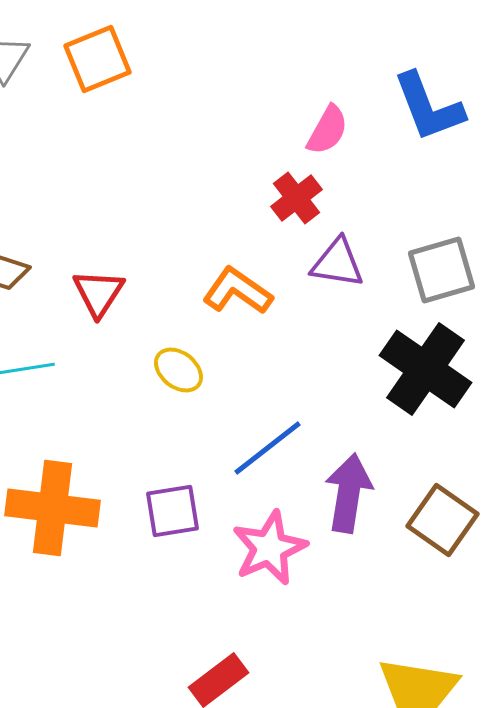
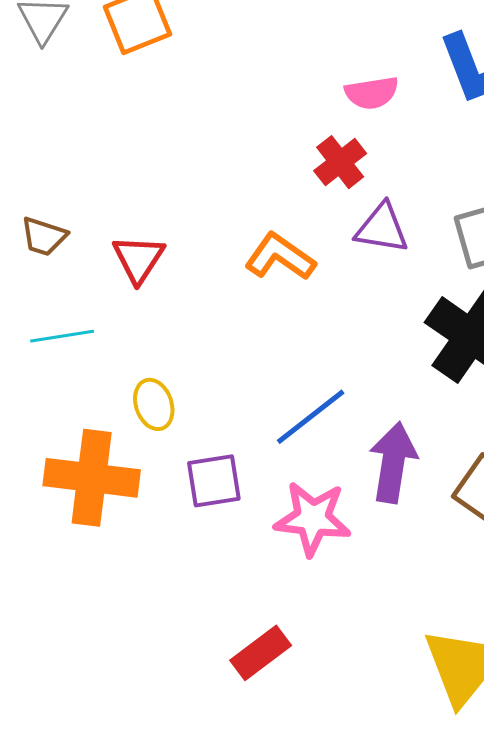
pink semicircle: (328, 130) -> (372, 93), turned 52
yellow ellipse: (178, 370) -> (154, 404), moved, turned 33
pink star: (270, 548) -> (313, 518), turned 30

